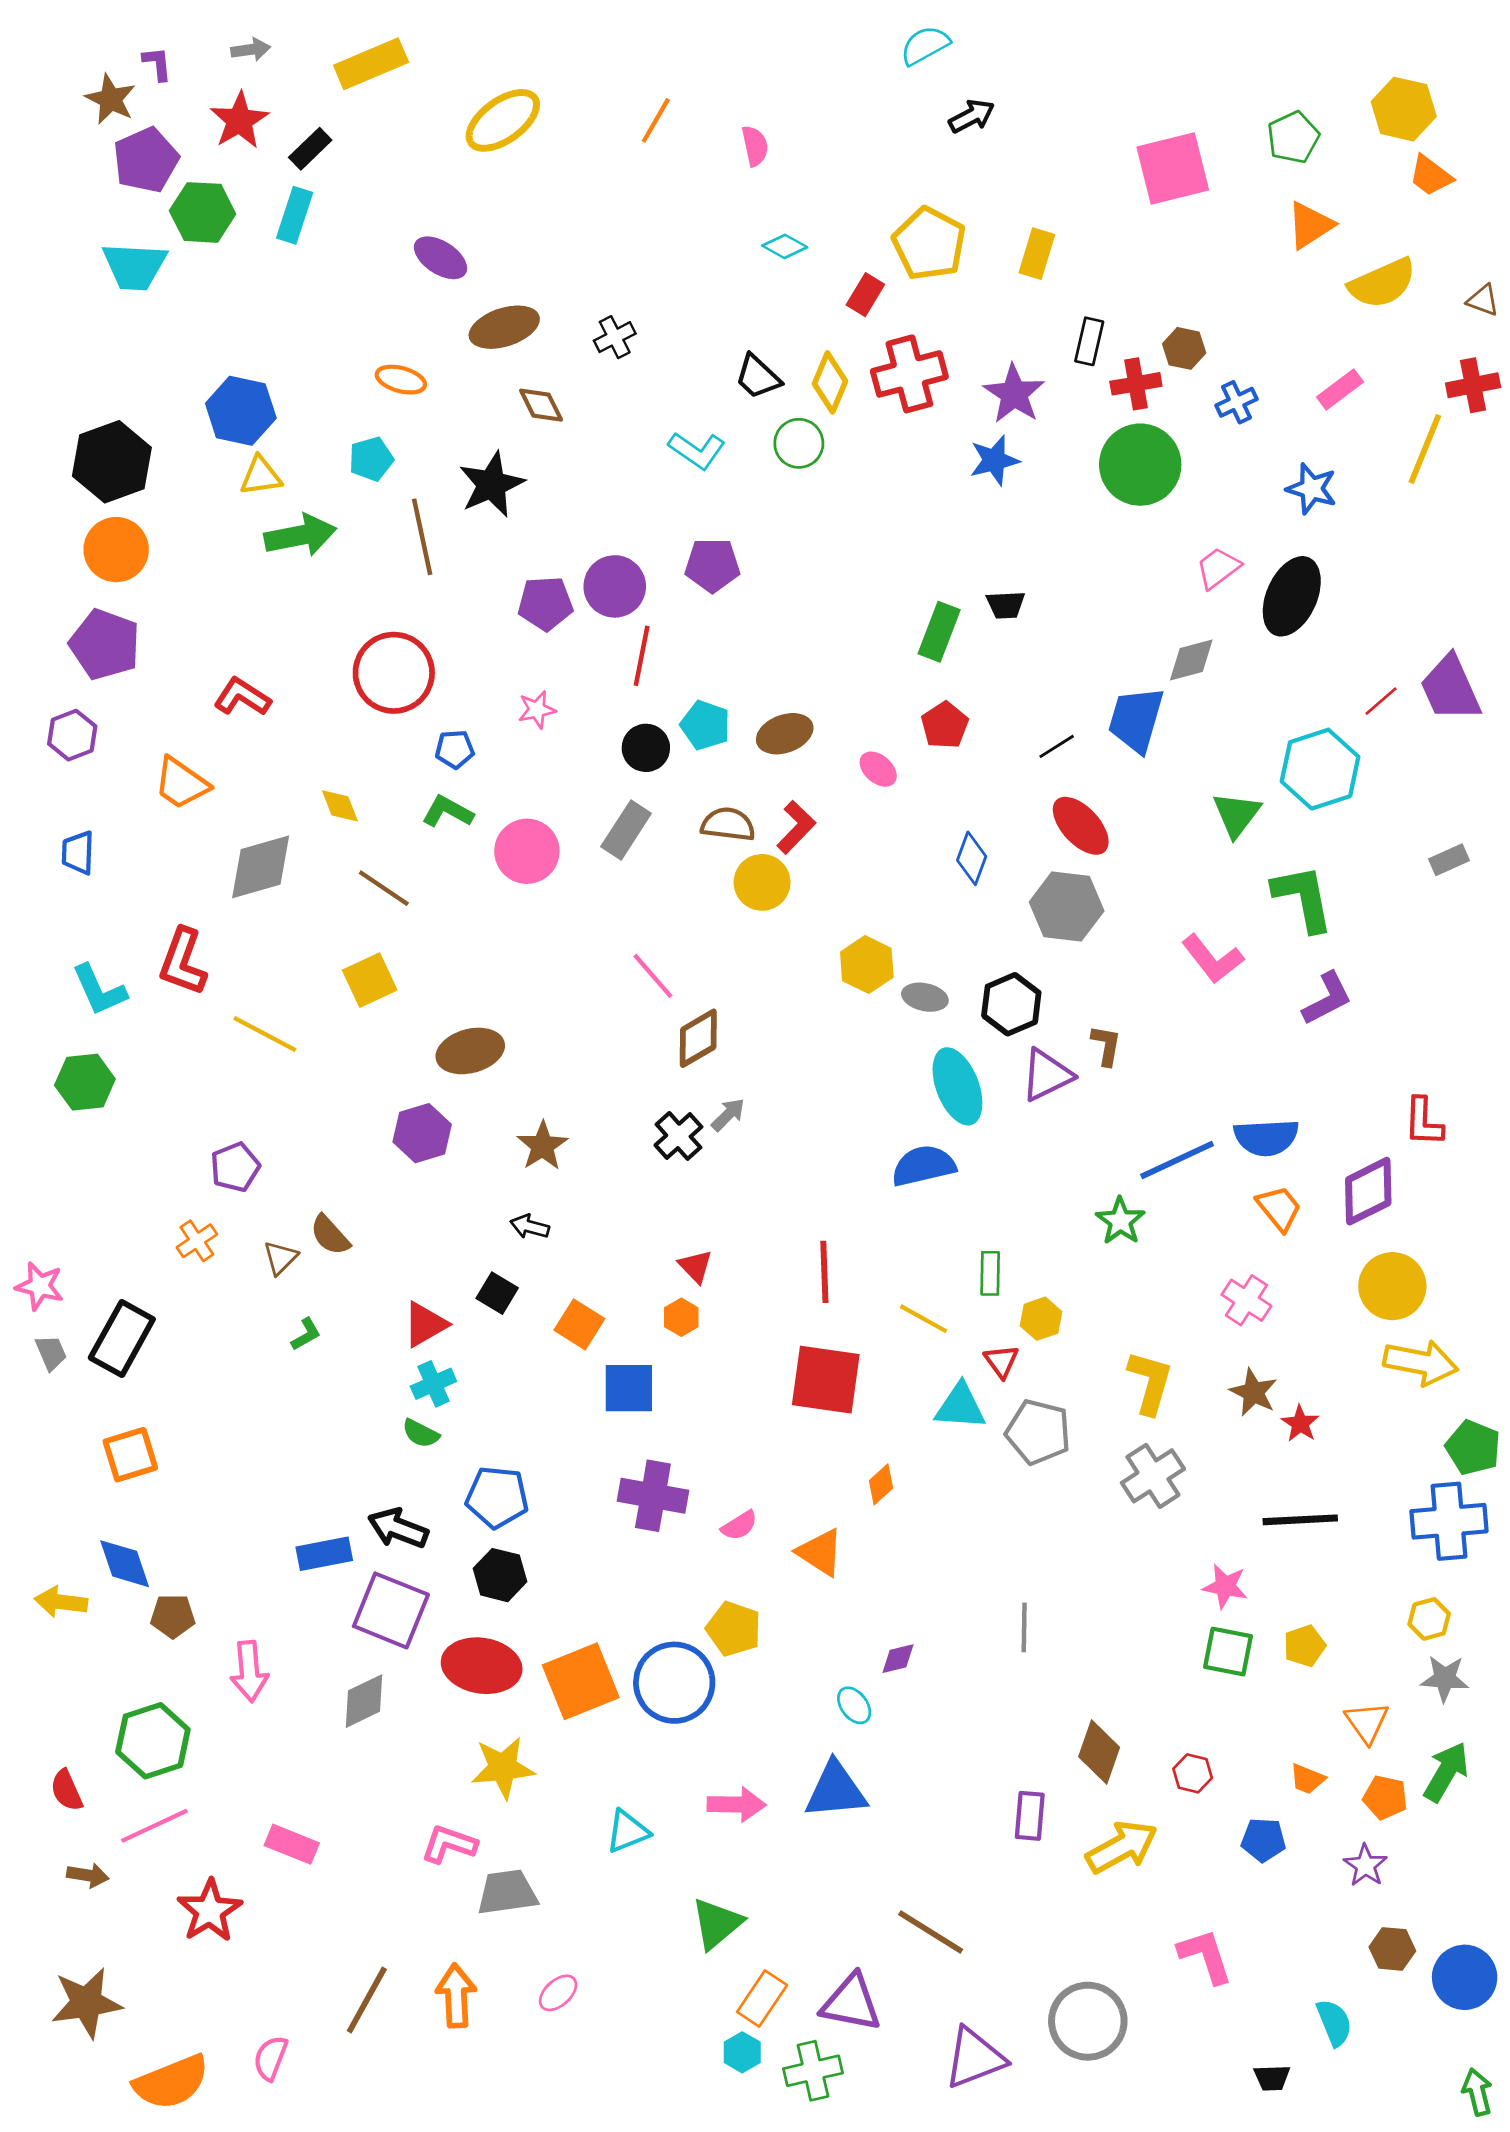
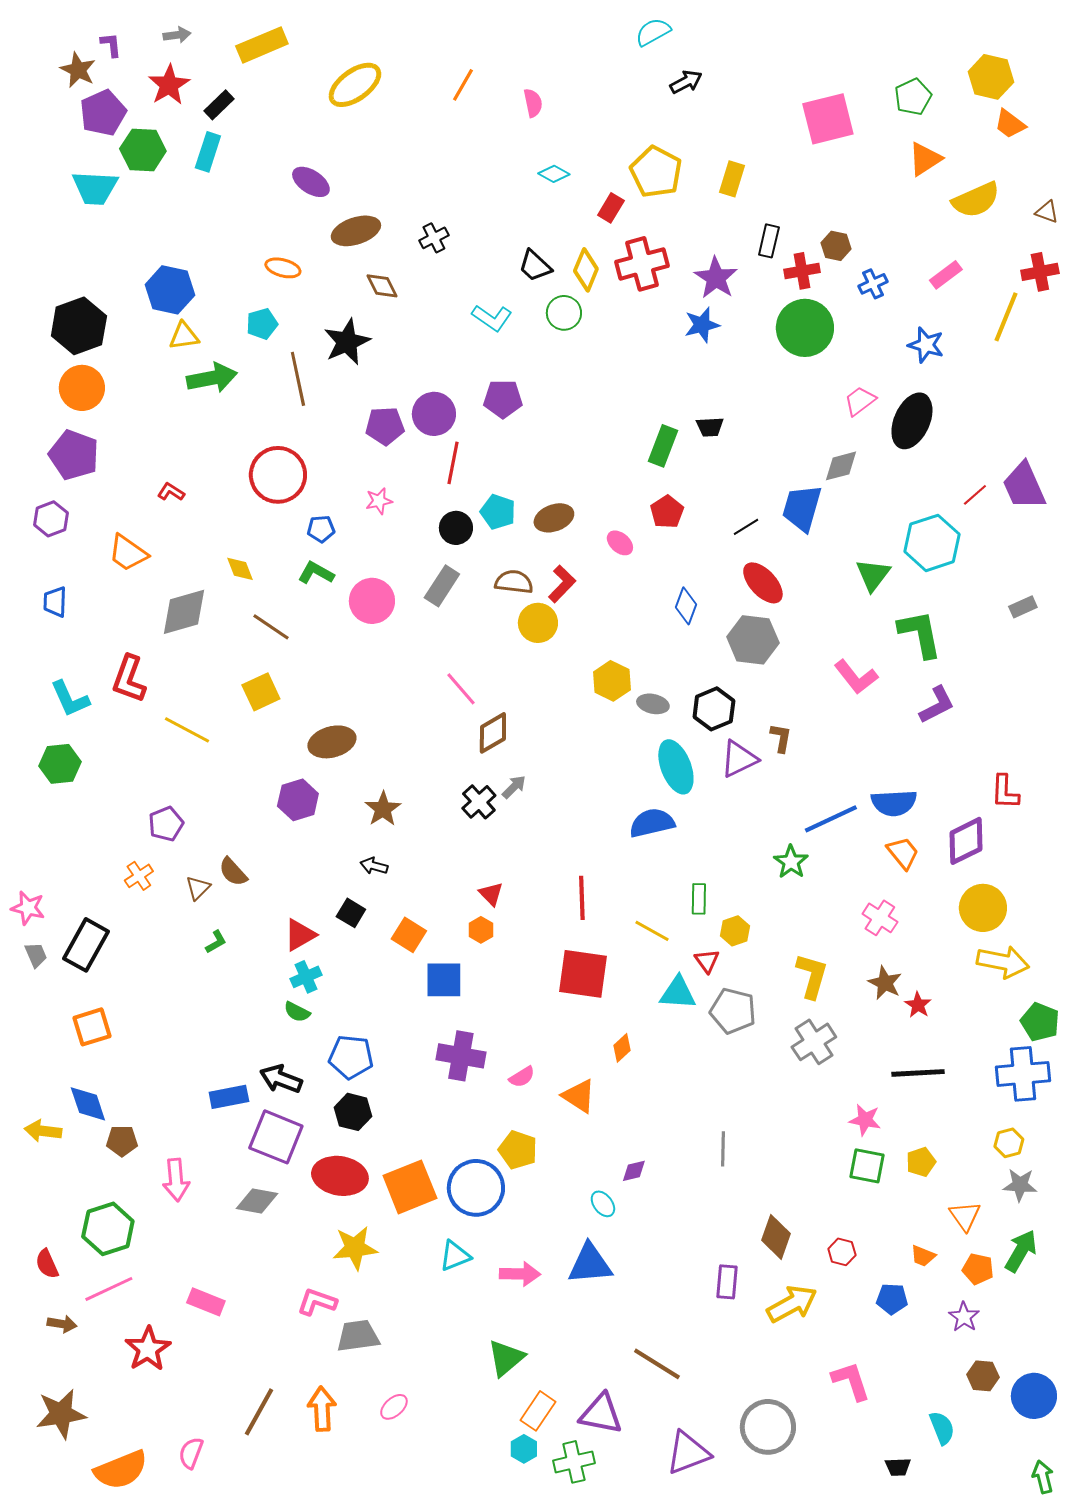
red L-shape: (242, 697) -> (171, 492), size x0.7
gray diamond: (364, 1701) -> (257, 1201), turned 36
cyan triangle: (627, 1831) -> (455, 1256), moved

